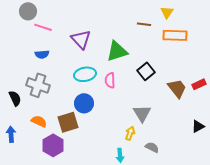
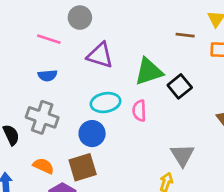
gray circle: (28, 11) -> (80, 18), moved
purple triangle: (81, 39) -> (100, 55), turned -30
black square: (146, 71) -> (180, 86), moved
blue circle: (84, 103) -> (92, 134), moved

